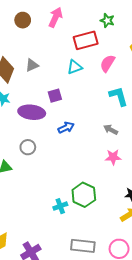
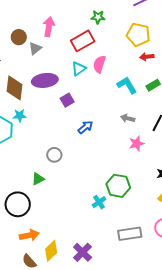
pink semicircle: (107, 63) -> (99, 64), moved
gray triangle: (32, 65) -> (35, 48), moved
purple ellipse: (32, 112) -> (45, 80), moved

